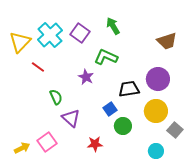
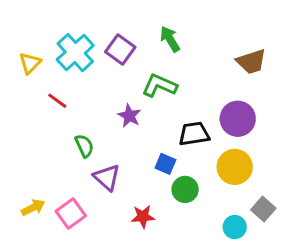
yellow triangle: (20, 42) -> (30, 63), size x0.7
blue square: (110, 109) -> (165, 164), turned -32
gray square: (175, 130) -> (263, 209), moved
yellow arrow: (22, 148) -> (33, 207), moved

